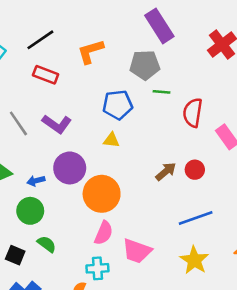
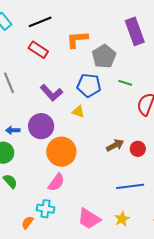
gray pentagon: (145, 65) -> (104, 56), moved, turned 30
purple L-shape: (57, 124) -> (51, 93), moved
pink trapezoid: (137, 251) -> (89, 219), moved
yellow star: (194, 260) -> (122, 219), size x0.7

